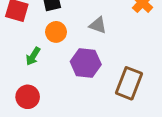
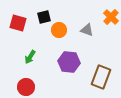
gray triangle: (98, 25) -> (87, 30), moved
orange circle: (56, 32) -> (59, 30), moved

